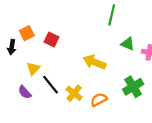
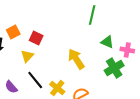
yellow arrow: (94, 62) -> (76, 59), turned 35
yellow triangle: (33, 69) -> (27, 56), moved
green cross: (133, 87) -> (114, 68), moved

